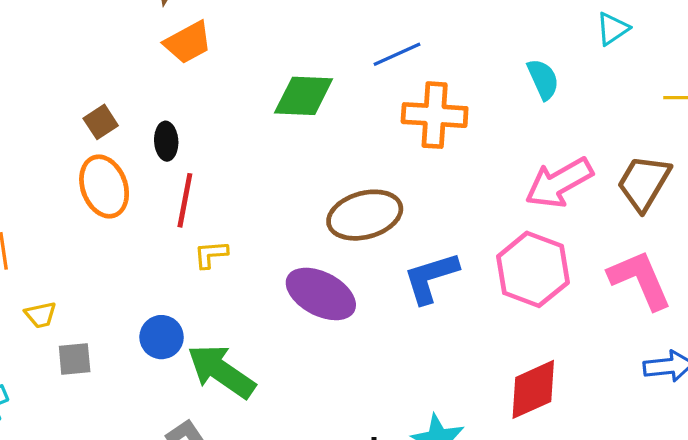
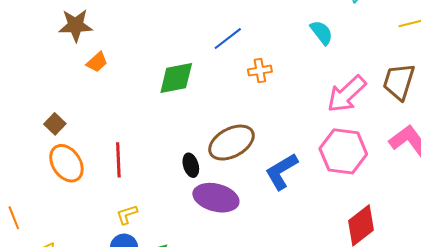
orange trapezoid: (188, 42) -> (97, 62), size x0.7
orange cross: (435, 115) -> (260, 71), size x0.6
black ellipse: (166, 141) -> (191, 165), moved
yellow L-shape: (211, 254) -> (127, 214), moved

